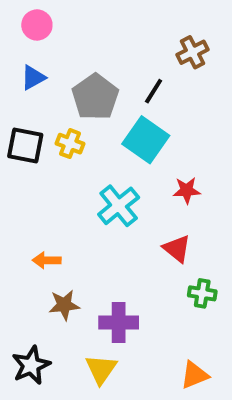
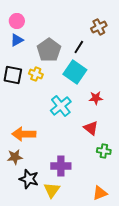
pink circle: (37, 25) -> (17, 21), moved
orange arrow: (47, 260) -> (24, 134), size x1.6
brown star: (64, 305) -> (15, 157), moved
black star: (31, 365) -> (29, 179), moved, turned -30

